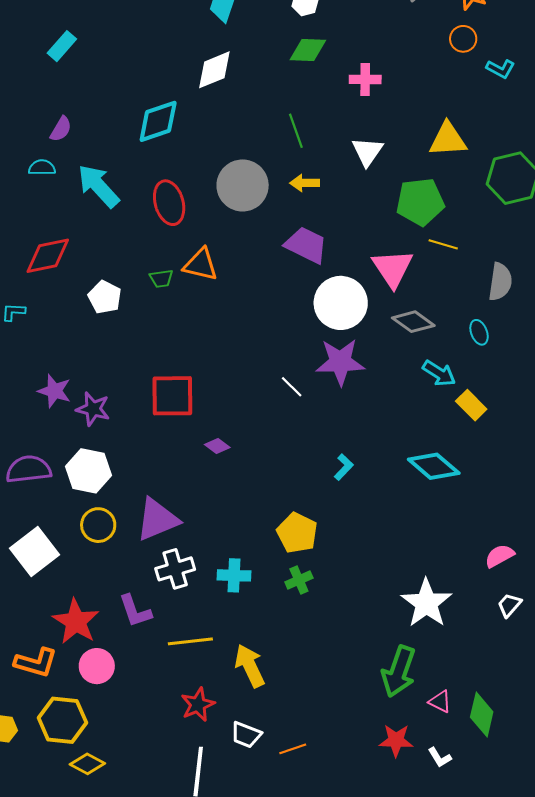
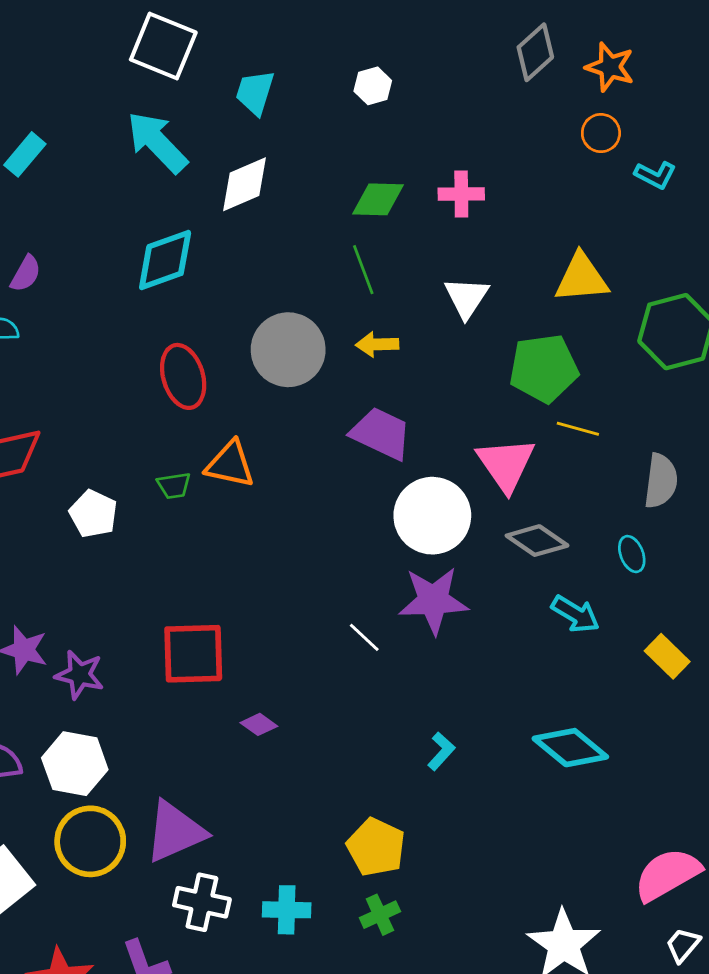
green diamond: (308, 50) -> (378, 199), moved
cyan arrow: (98, 186) -> (157, 142), moved
yellow rectangle: (471, 405) -> (667, 656), moved
yellow circle: (98, 525) -> (90, 841), size x1.4
pink semicircle: (500, 556) -> (667, 875), size x1.6
white cross: (175, 569) -> (202, 902), turned 30

